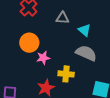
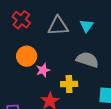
gray triangle: (63, 18) -> (58, 26), size x1.5
cyan triangle: (84, 30) -> (87, 26), moved, turned 32

